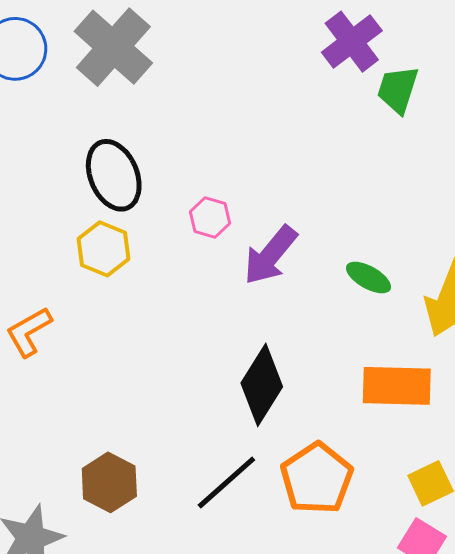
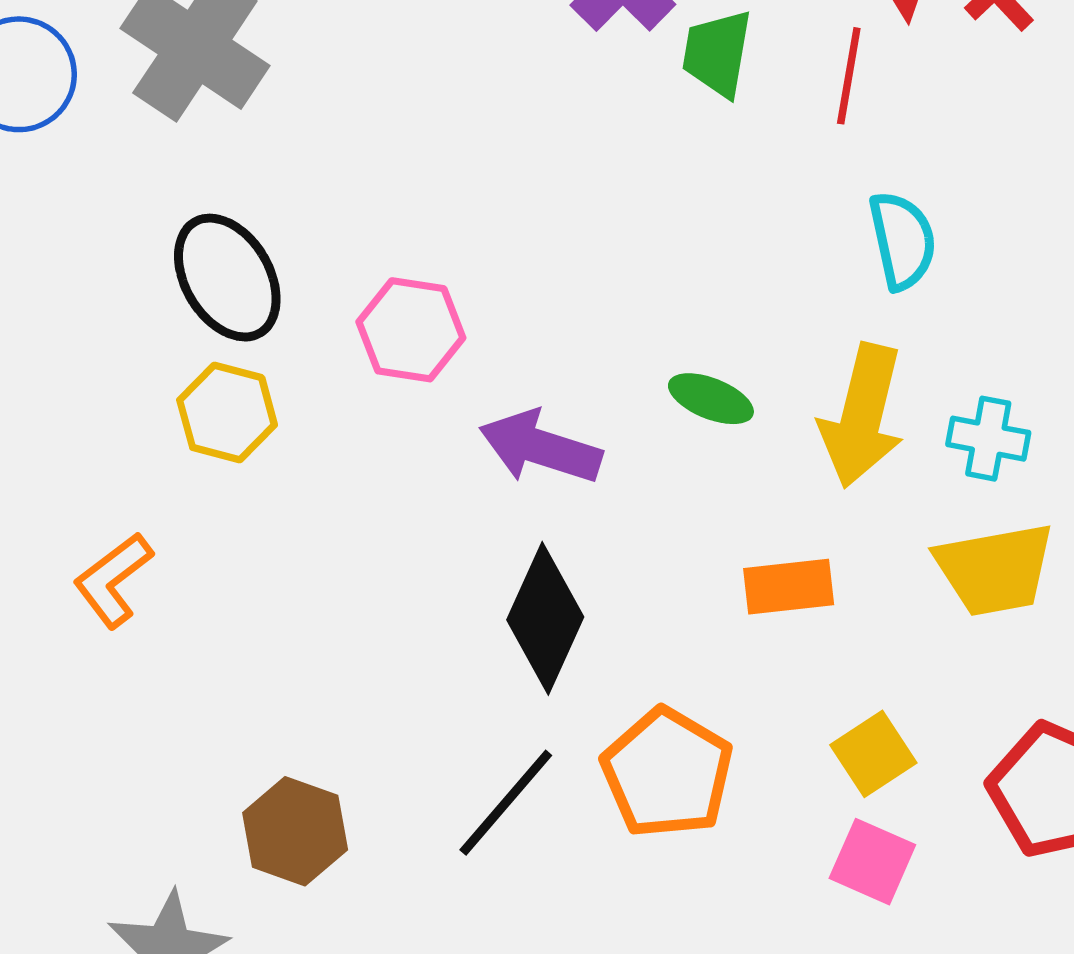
pink hexagon: (210, 218) -> (411, 330), size x1.4
purple arrow: (270, 255) -> (540, 447), moved, turned 76
orange rectangle: (397, 386) -> (789, 587), size x0.7

